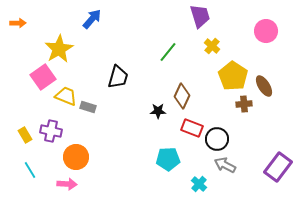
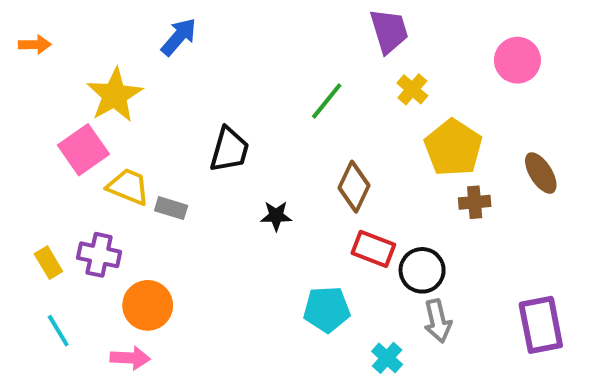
brown ellipse: (264, 86) -> (541, 173), moved
black star: (158, 111) -> (276, 216), moved
gray arrow: (225, 165) -> (438, 321), turned -130
purple rectangle: (278, 167) -> (541, 325), turned -48

